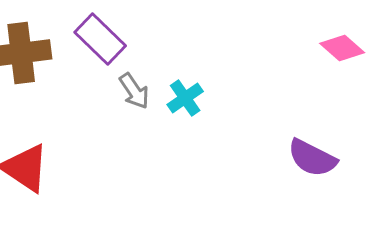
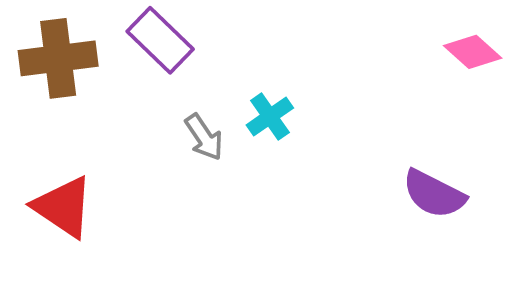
gray arrow: (134, 91) -> (204, 137), moved

